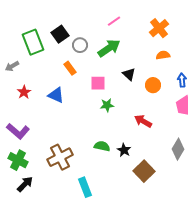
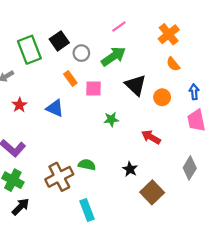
orange semicircle: (163, 55) -> (173, 64), turned -120
black triangle: (129, 74) -> (136, 85), size x1.5
pink square: (98, 83) -> (94, 88), moved
green semicircle: (102, 146) -> (87, 165), moved

